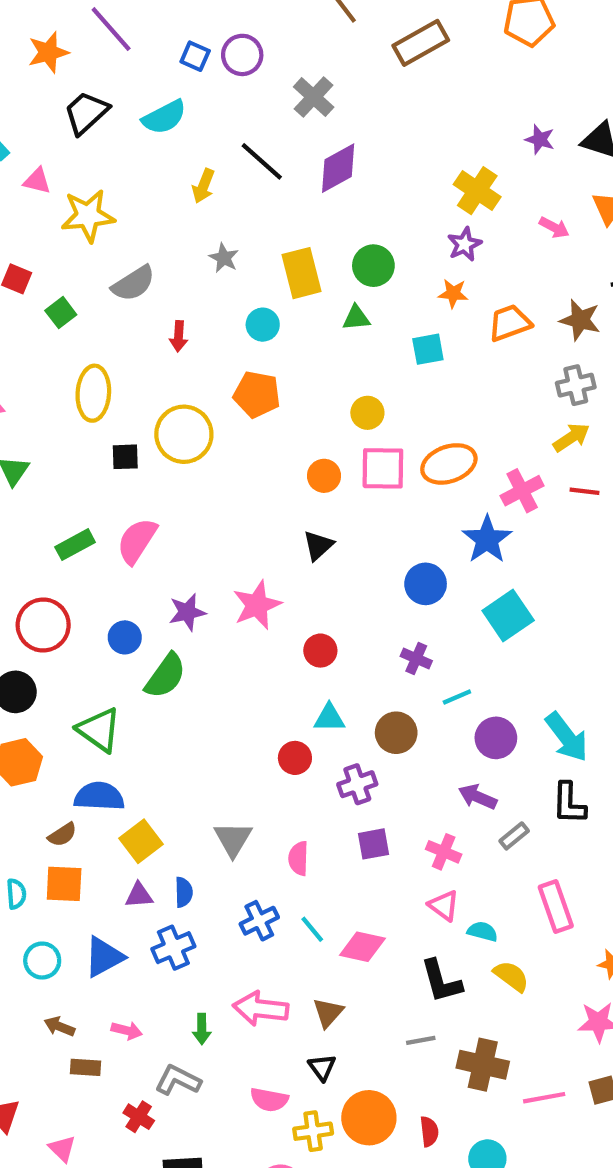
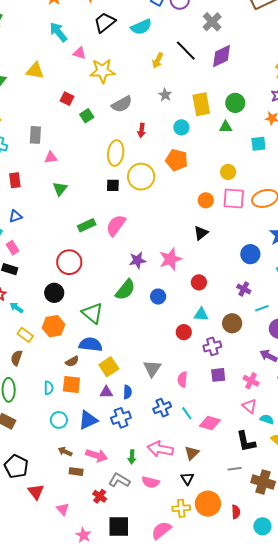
yellow ellipse: (93, 393) -> (116, 153), moved
blue circle: (125, 637) -> (158, 297), moved
pink arrow: (127, 1031) -> (97, 455), size x1.5
pink semicircle: (269, 1100) -> (151, 482), moved

